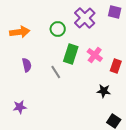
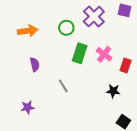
gray line: (56, 72) -> (63, 86), moved

